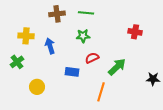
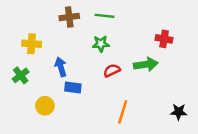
blue arrow: (50, 46) -> (61, 67), moved
green arrow: (117, 67) -> (146, 64), moved, turned 36
blue rectangle: (72, 72) -> (73, 88), moved
black star: (153, 79) -> (179, 112), moved

